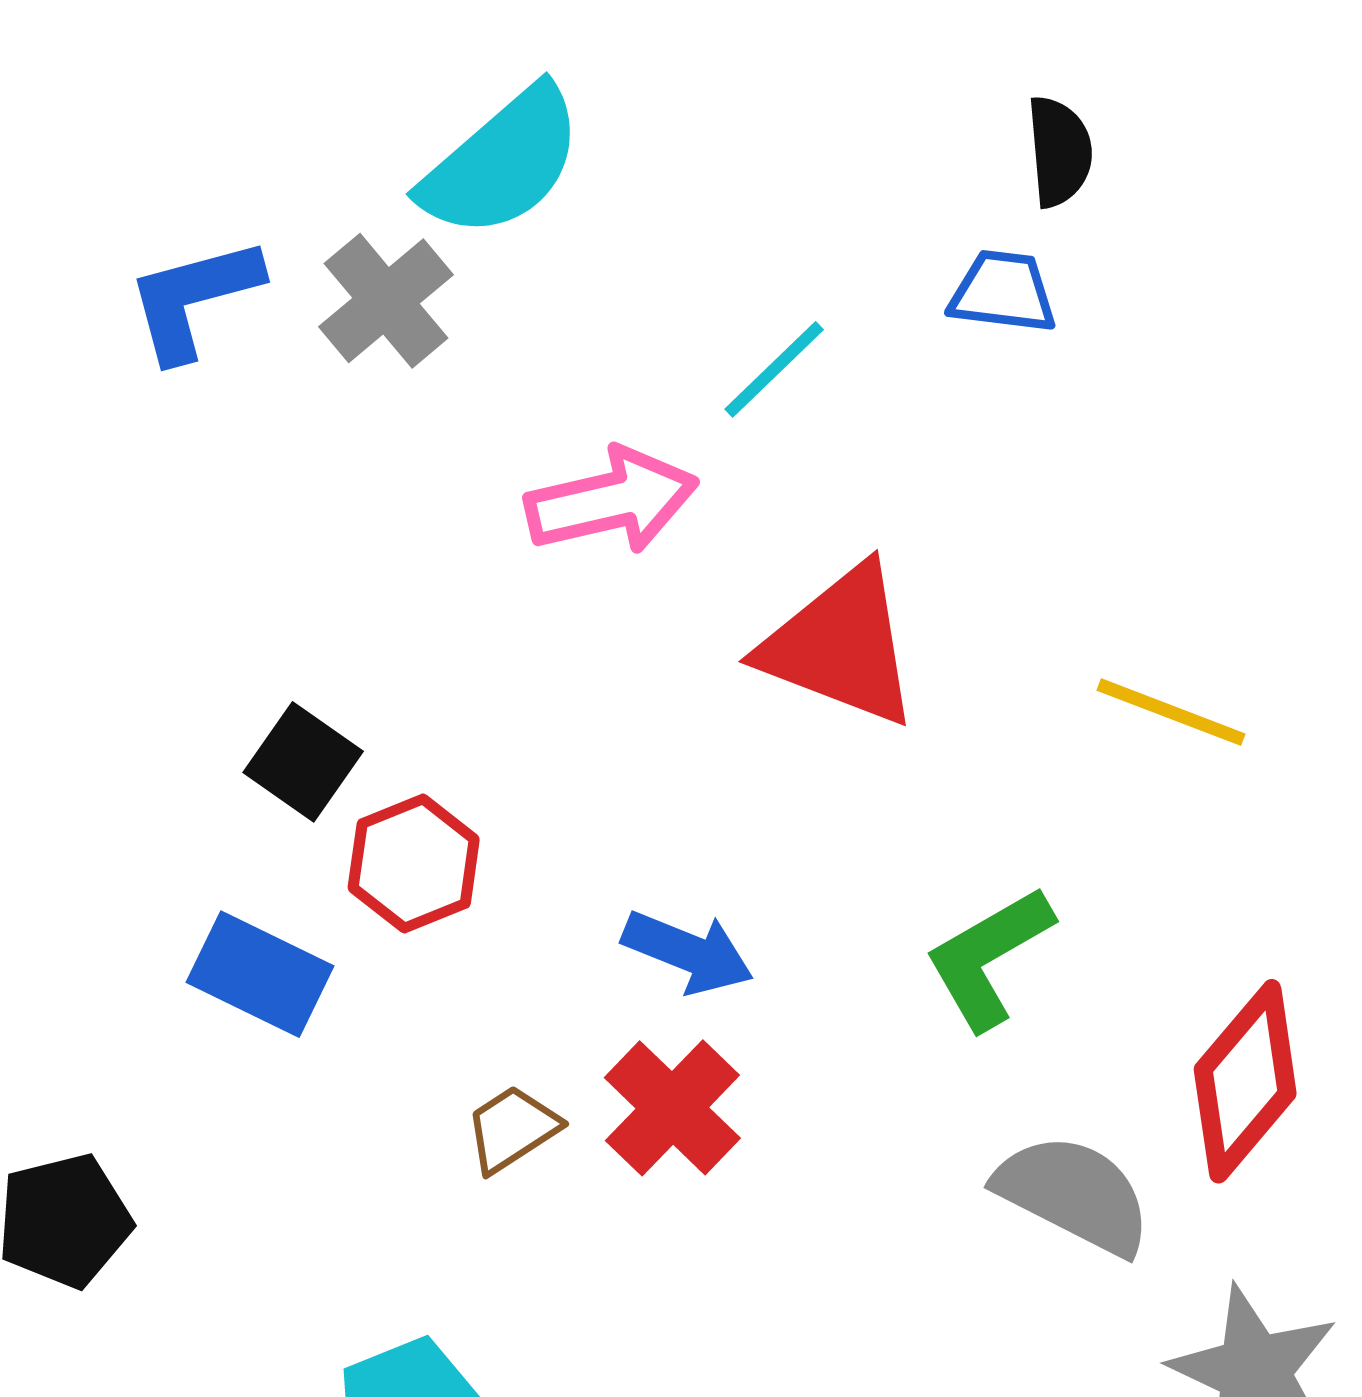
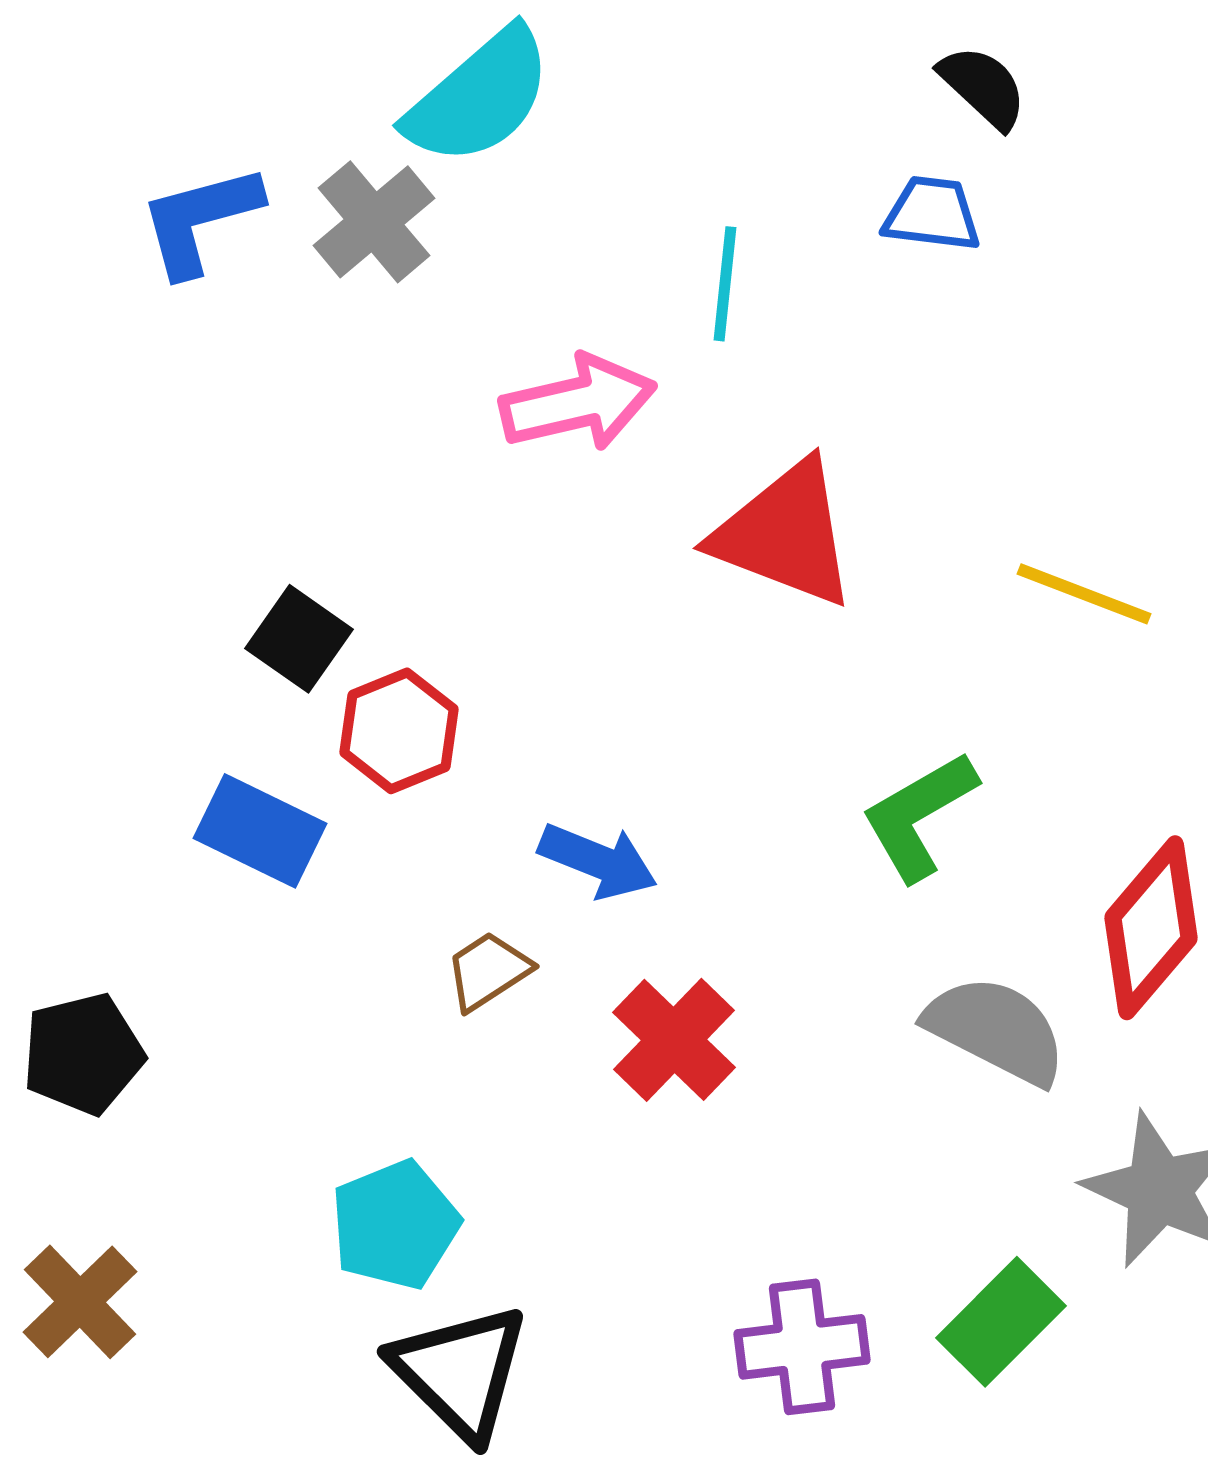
black semicircle: (1059, 151) -> (983, 87), turned -42
cyan line: (774, 369) -> (725, 284), turned -40
blue arrow: (688, 952) -> (598, 861), moved
red cross: (672, 1108) -> (674, 1040), moved

